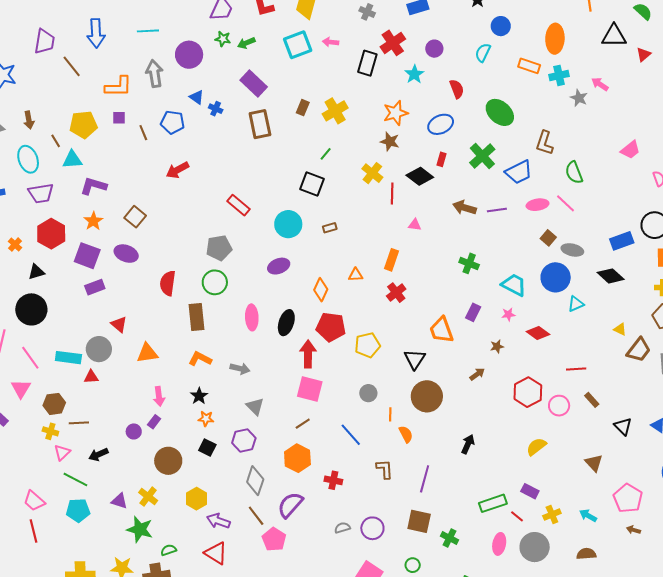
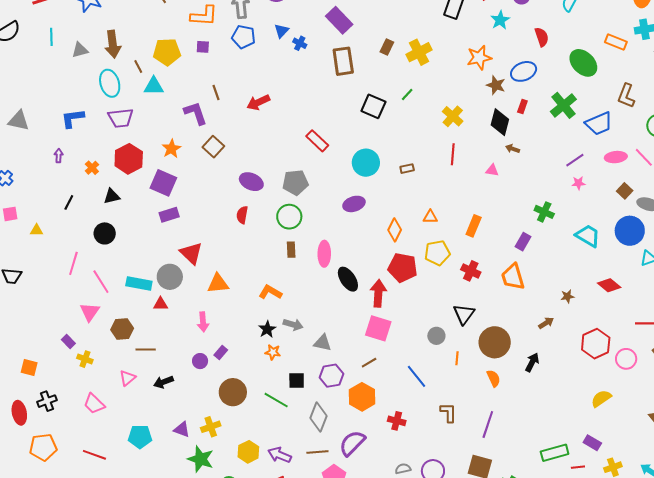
orange rectangle: (529, 66) -> (616, 42), moved
blue triangle: (197, 97) -> (281, 31), turned 35
brown arrow: (29, 120) -> (113, 44), size x1.5
blue pentagon: (173, 122) -> (244, 37), moved
brown line: (143, 133) -> (216, 93), moved
brown star: (390, 142) -> (496, 85), moved
black diamond: (420, 176) -> (500, 122), turned 64
black square: (312, 184) -> (373, 106), moved
purple L-shape: (93, 186) -> (196, 113), moved, turned 52
red line: (392, 194) -> (453, 154), moved
brown arrow: (465, 208) -> (513, 149), moved, size x0.6
purple line: (497, 210) -> (575, 160), turned -30
purple ellipse: (126, 254) -> (251, 182), moved
orange rectangle: (392, 260) -> (474, 226), moved
red semicircle: (168, 283) -> (242, 215), size x0.7
red cross: (396, 293) -> (471, 271), moved, turned -30
black circle: (31, 309) -> (105, 233), size x0.7
purple rectangle: (473, 312) -> (523, 242), moved
pink star: (508, 314) -> (578, 183), moved
brown rectangle: (197, 317) -> (291, 250), moved, size x0.6
black ellipse: (286, 323) -> (348, 279), moved, turned -55
red triangle: (119, 324) -> (191, 253), size x1.4
yellow pentagon: (367, 345) -> (437, 253), moved
black triangle: (415, 359) -> (464, 314), moved
gray arrow: (240, 369) -> (293, 325), moved
pink arrow: (159, 396) -> (203, 322), moved
gray triangle: (255, 406) -> (323, 343), turned -36
yellow cross: (50, 431) -> (85, 359), moved
orange semicircle: (406, 434) -> (494, 378), moved
purple hexagon: (244, 441) -> (331, 376), moved
black arrow: (468, 444) -> (532, 362), moved
black square: (207, 448) -> (297, 380), moved, turned -30
green line: (75, 479) -> (276, 400), moved
yellow cross: (148, 497) -> (211, 427), turned 30
yellow hexagon: (196, 499) -> (248, 452), moved
pink trapezoid: (34, 501) -> (94, 404), moved
brown line: (256, 516) -> (317, 452), turned -60
red line: (517, 516) -> (578, 467), turned -48
red line: (34, 531) -> (94, 455), turned -60

